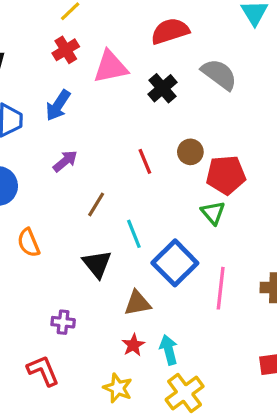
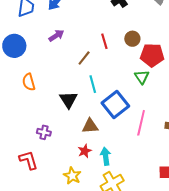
brown line: (96, 204) -> (84, 58), moved

